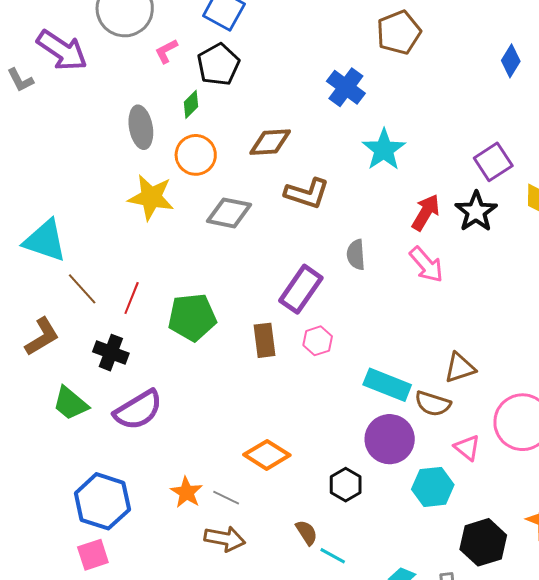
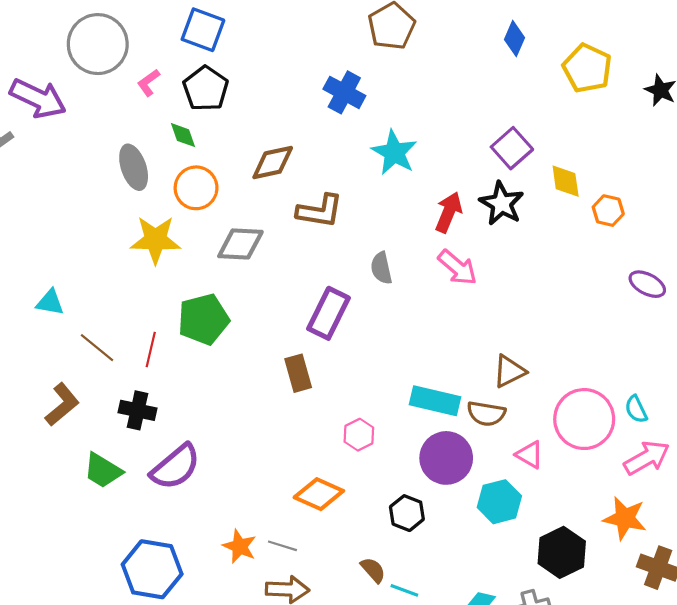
green diamond: (191, 104) -> (183, 135), turned -56
cyan triangle: (45, 241) -> (50, 302), size x0.6
green pentagon: (192, 317) -> (203, 319), moved
pink hexagon: (318, 341) -> (359, 435), moved

